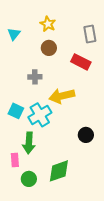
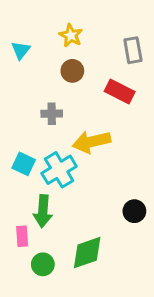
black circle: (86, 135) -> (134, 211), moved

